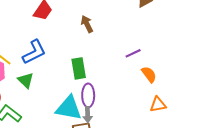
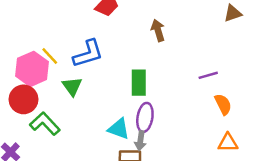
cyan triangle: (69, 108) -> (119, 129), size x0.7

